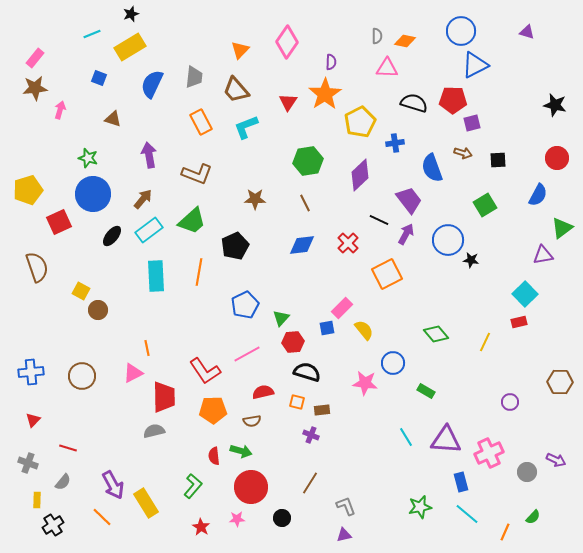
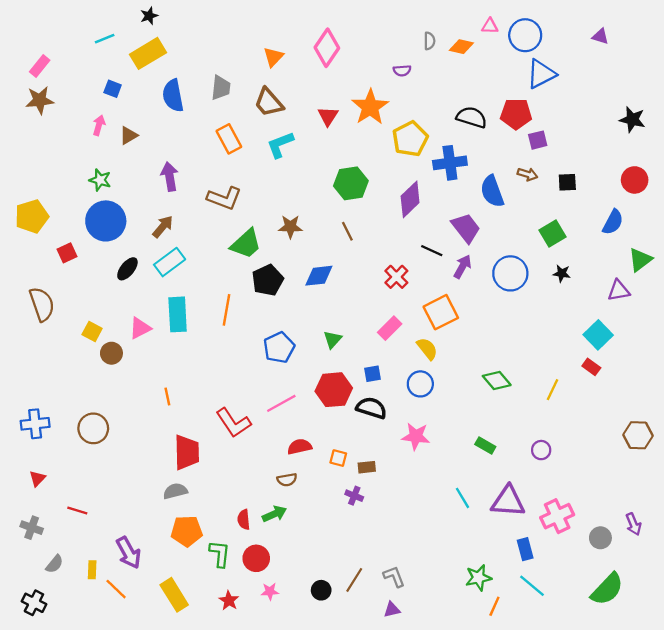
purple semicircle: (331, 62) -> (402, 71), moved, turned 84
pink triangle: (387, 68) -> (490, 26), moved, size x0.7
blue semicircle: (152, 84) -> (173, 96), turned -36
pink arrow: (60, 110) -> (99, 125), moved
brown triangle: (113, 119) -> (129, 135), turned -48
blue cross: (395, 143) -> (450, 163), size x1.6
green trapezoid: (192, 221) -> (246, 244), moved
red square: (59, 222) -> (67, 253), size x0.7
blue diamond: (302, 245) -> (319, 276), moved
black star: (471, 260) -> (562, 273), moved
pink rectangle: (342, 308) -> (390, 328), moved
green triangle: (281, 318) -> (333, 340), moved
red rectangle: (519, 322) -> (591, 367), turned 49
yellow semicircle: (364, 330) -> (427, 349), moved
red hexagon: (293, 342) -> (334, 390), size x1.4
blue circle: (393, 363) -> (420, 384), moved
black semicircle: (307, 372) -> (371, 408), moved
pink triangle: (133, 373) -> (140, 328), moved
purple circle: (510, 402) -> (541, 450), moved
orange pentagon: (213, 410) -> (187, 531), moved
green arrow: (241, 451) -> (274, 514), turned -40
purple arrow: (556, 460) -> (633, 524), turned 42
gray semicircle: (63, 482) -> (54, 564), moved
brown line: (310, 483) -> (354, 580), moved
green L-shape: (193, 486) -> (220, 554), turned -35
red circle: (251, 487) -> (256, 558), moved, size x0.7
yellow rectangle: (37, 500) -> (92, 570), moved
yellow rectangle: (146, 503) -> (174, 595), moved
green semicircle: (533, 517) -> (607, 589), size x2.0
black cross: (53, 525) -> (34, 603), moved, turned -30
orange line: (505, 532) -> (494, 606), moved

